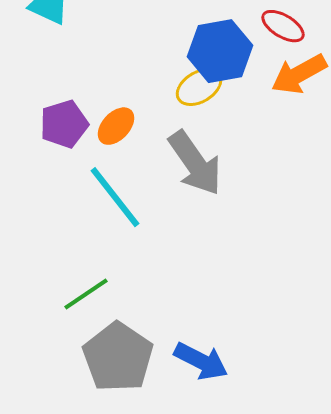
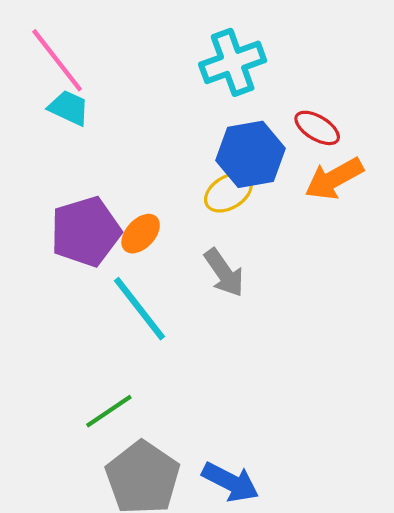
purple pentagon: (64, 124) -> (86, 232), size x1.4
gray arrow: (195, 163) -> (224, 273), size x0.7

